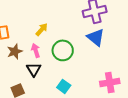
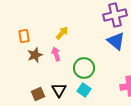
green circle: (63, 50) -> (84, 68), moved
black triangle: (34, 69) -> (59, 90), moved

